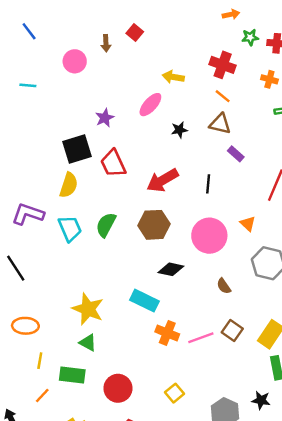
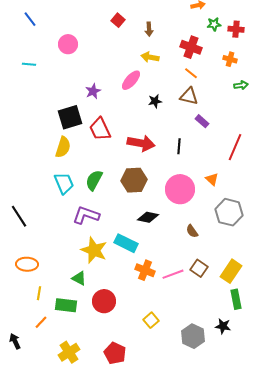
brown arrow: (106, 43) -> (149, 29), moved
red arrow: (162, 180) -> (141, 143), turned -140
purple L-shape: (28, 214) -> (86, 215), moved
yellow star: (88, 309) -> (94, 250), moved
red circle: (118, 388) -> (104, 301), moved

